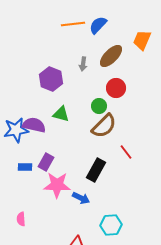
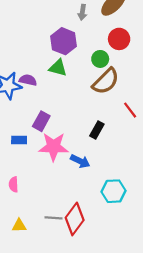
purple hexagon: (51, 79) -> (64, 41), moved
purple semicircle: (34, 125) -> (28, 80), size x0.7
blue rectangle: (25, 167) -> (19, 140), moved
black rectangle: (96, 170) -> (97, 130), size x0.7

